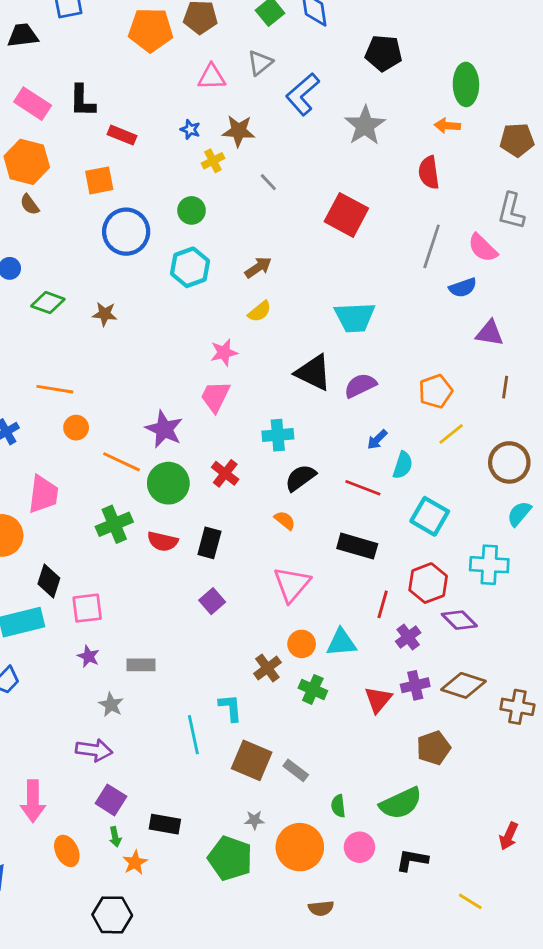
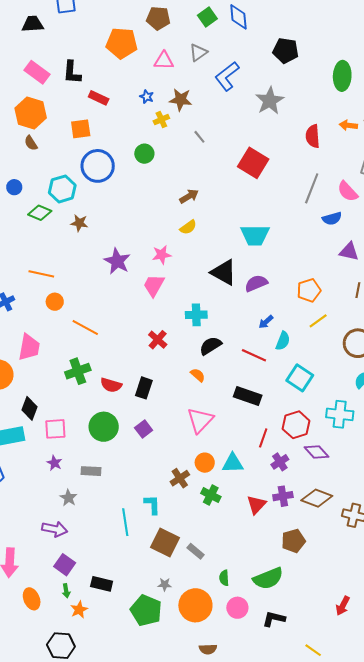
orange pentagon: (151, 30) -> (122, 43), moved
orange arrow: (447, 126) -> (348, 125), moved
cyan hexagon: (190, 267) -> (62, 189), moved
purple star: (164, 429) -> (117, 261), moved
green circle: (168, 483) -> (104, 427), moved

